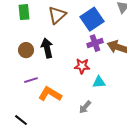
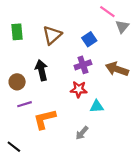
blue square: (92, 19) -> (89, 39), size x0.6
purple cross: (95, 43) -> (83, 65), moved
brown circle: (26, 50) -> (17, 82), moved
orange L-shape: (50, 94) -> (45, 119), turned -45

